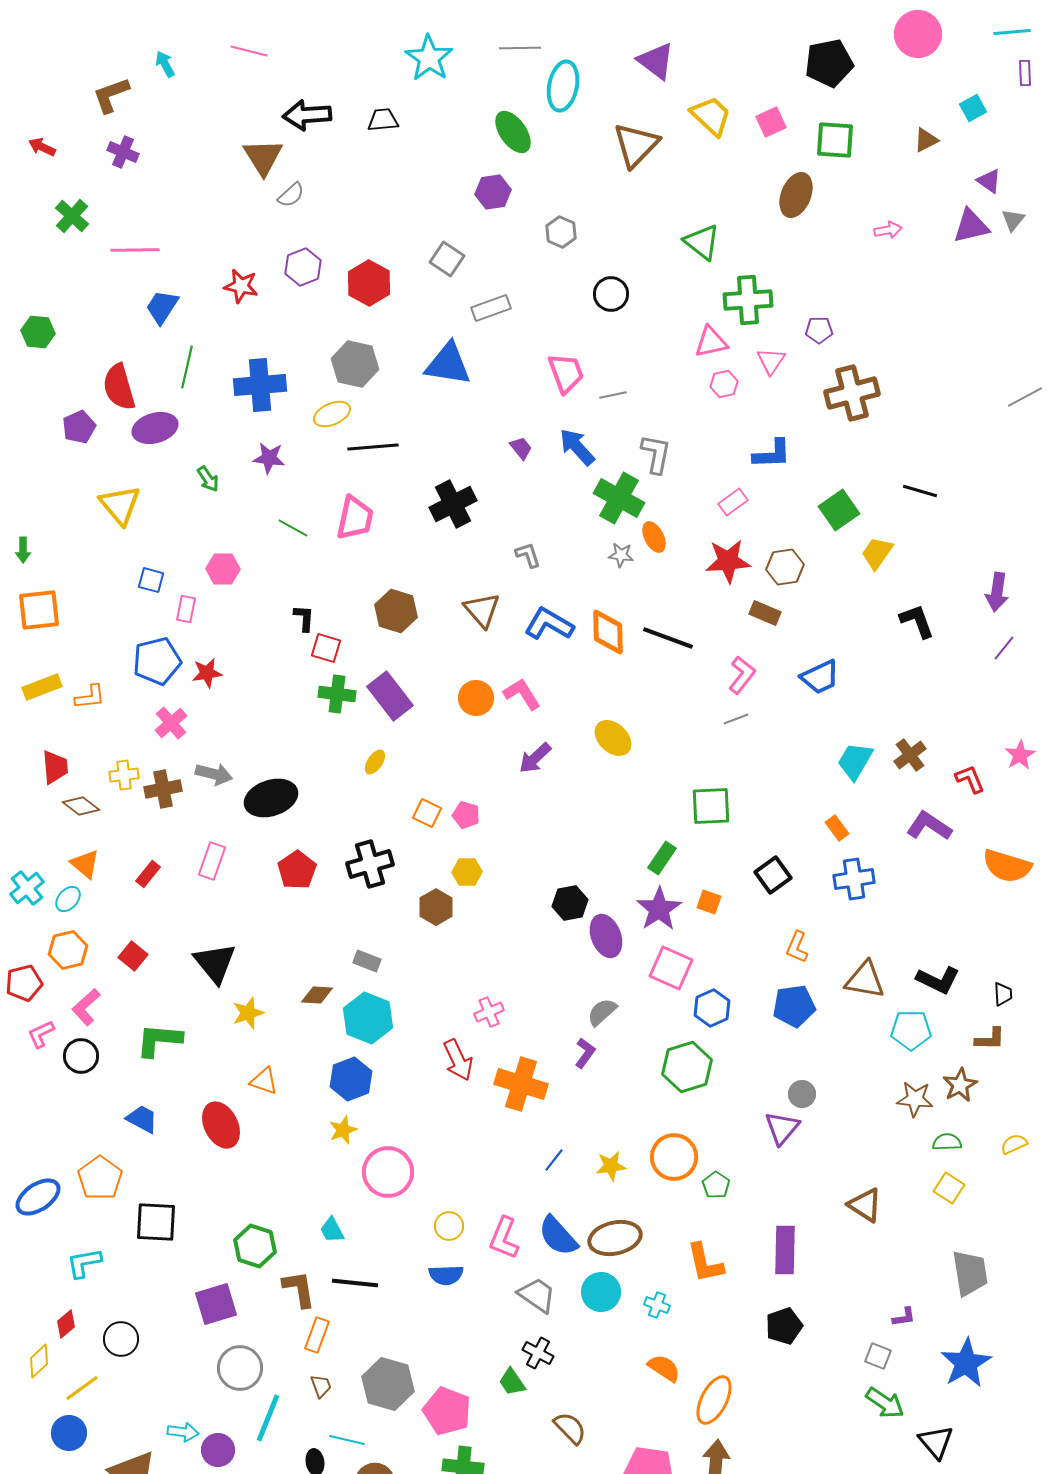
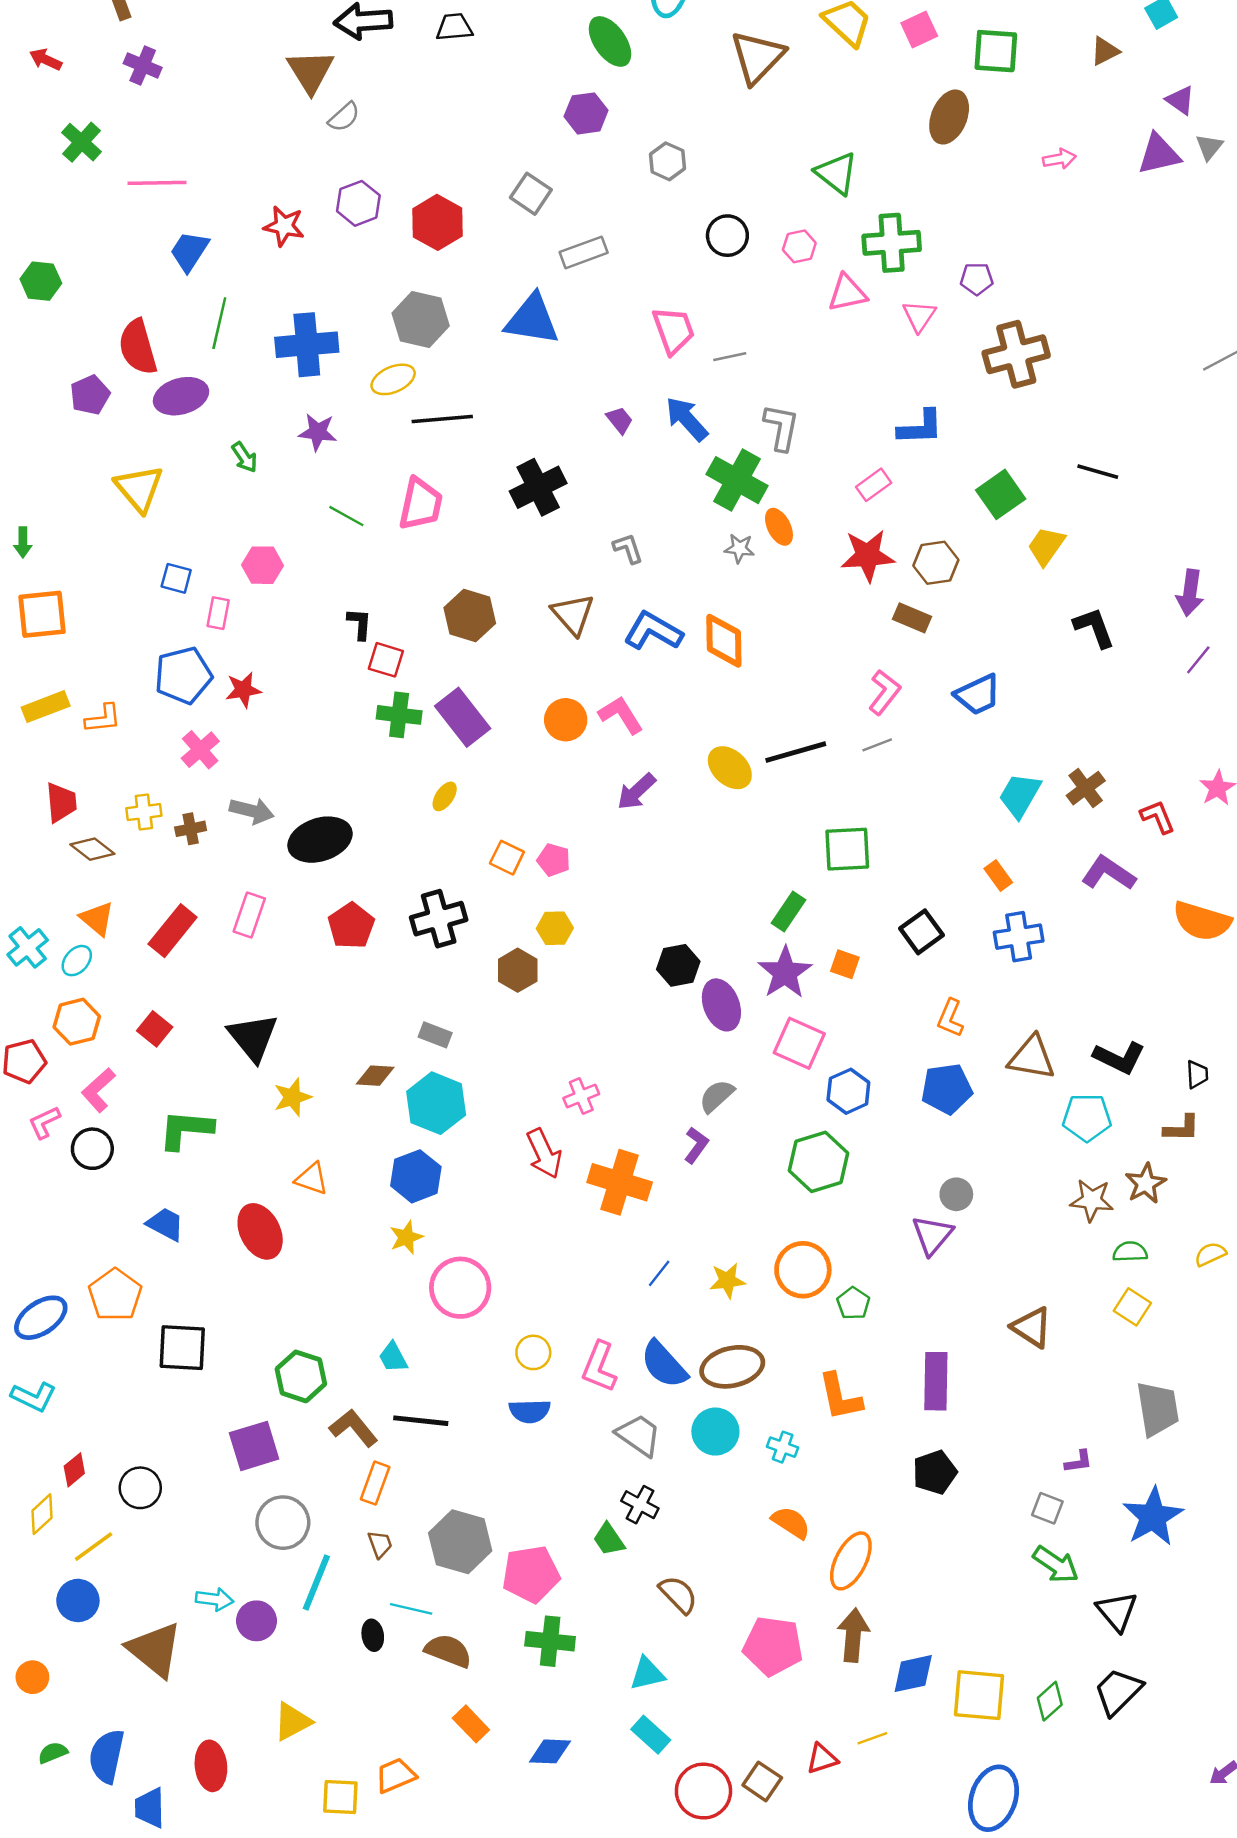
pink hexagon: (724, 384) -> (799, 246), moved
black line: (668, 638) -> (796, 752), moved, turned -36
brown cross: (163, 789) -> (191, 829), size x0.7
red rectangle: (148, 874) -> (173, 931), size x1.6
cyan L-shape: (84, 1263) -> (34, 1397), moved, turned -144
brown L-shape: (299, 1289) -> (354, 1428), turned -30
pink pentagon: (447, 1411) -> (531, 1574), turned -30

